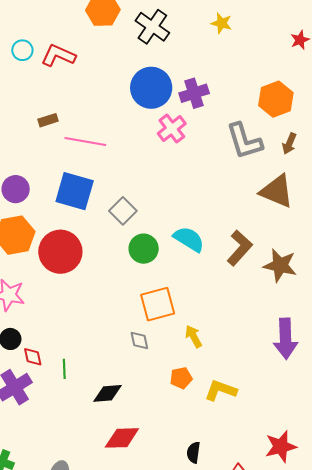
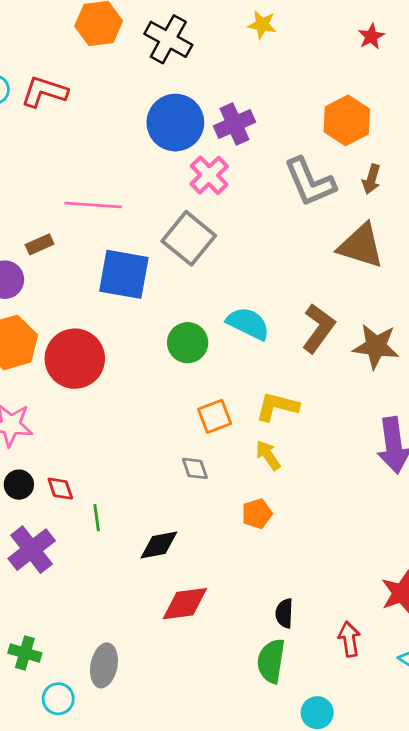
brown rectangle: (48, 120) -> (40, 244), moved
blue square: (75, 191) -> (124, 274), moved
gray square: (123, 211) -> (189, 238), moved, size x1.4
orange square: (158, 304) -> (215, 416), size x0.7
red diamond: (33, 357) -> (60, 489), moved
yellow L-shape: (221, 390) -> (277, 407), moved

